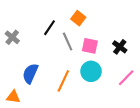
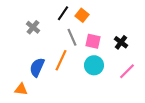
black line: (49, 28) -> (63, 13), moved
gray cross: (12, 37) -> (33, 27), moved
orange line: (63, 81) -> (61, 60), moved

